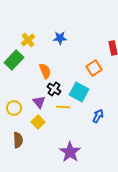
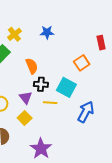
black cross: (54, 89) -> (41, 84), turned -32
blue arrow: (98, 116) -> (86, 112), size x1.5
purple star: (70, 152) -> (41, 149), moved

